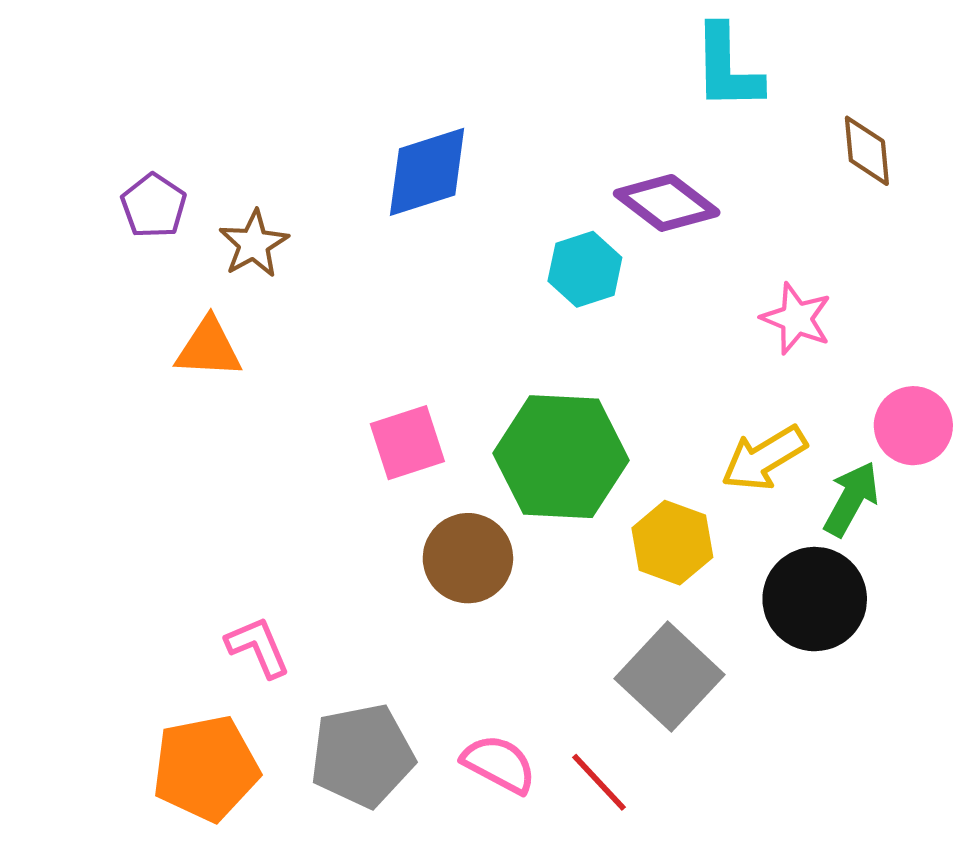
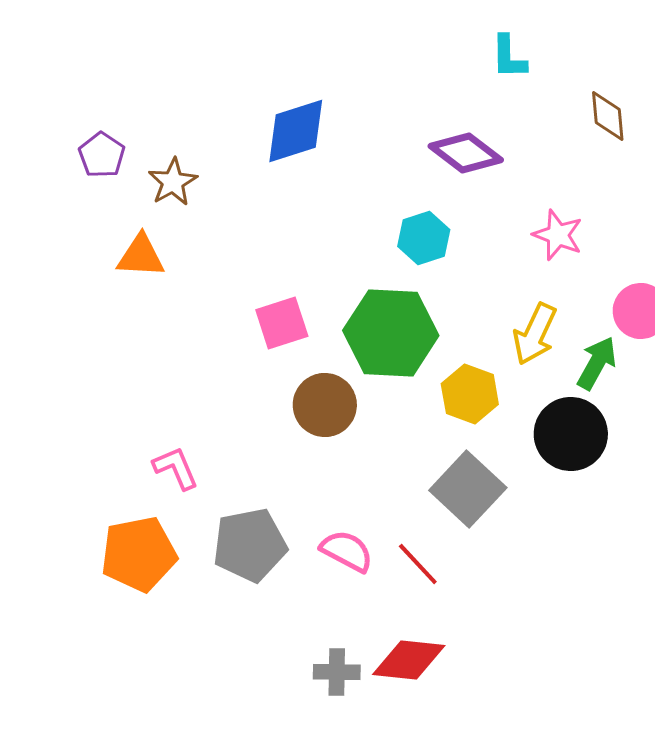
cyan L-shape: (727, 68) -> (509, 57), size x0.7
cyan hexagon: (585, 269) -> (424, 238), moved
yellow arrow: (764, 458) -> (535, 334), turned -34

